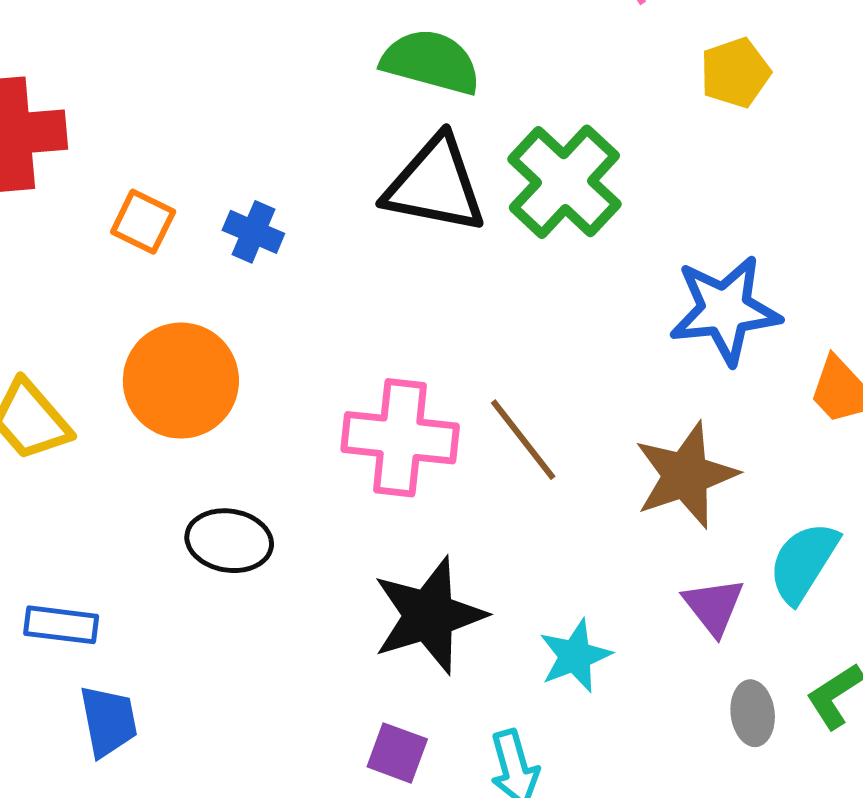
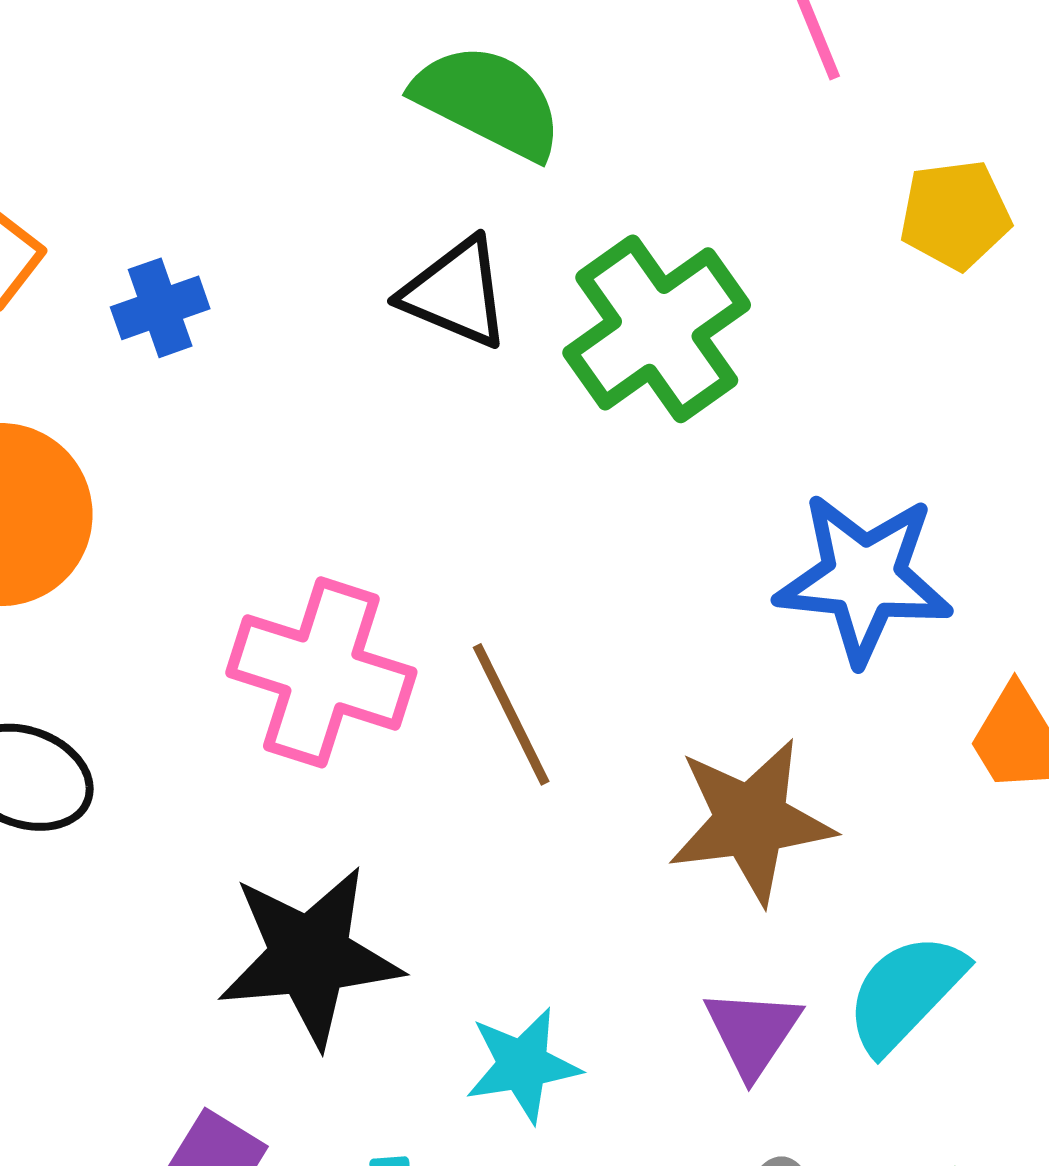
black triangle: (435, 185) -> (456, 293), size x0.7
blue cross: (253, 232) -> (160, 308), turned 36

